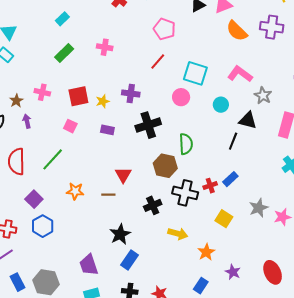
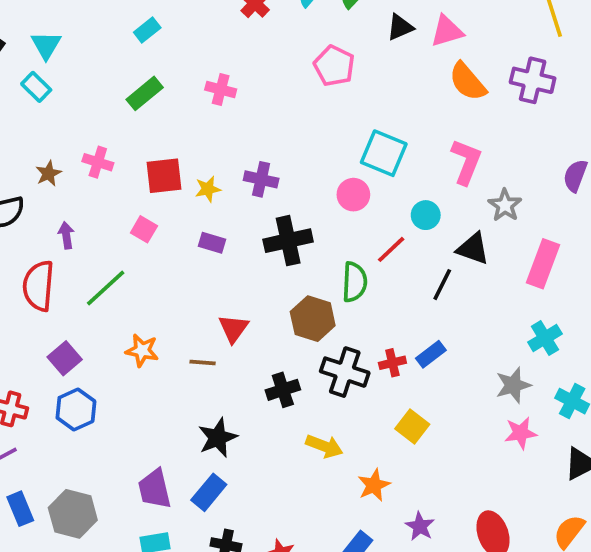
red line: (158, 62) -> (391, 249), moved
pink L-shape: (240, 74) -> (466, 162), turned 70
purple arrow: (27, 121) -> (66, 235), moved
gray star: (259, 208) -> (513, 385), moved
blue rectangle: (129, 260) -> (209, 492), moved

